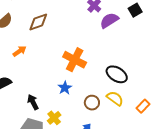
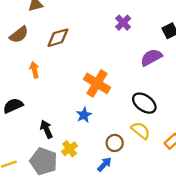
purple semicircle: (109, 20) -> (151, 57), moved
orange arrow: (20, 51) -> (34, 70), turned -72
brown circle: (92, 103) -> (115, 143), moved

